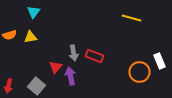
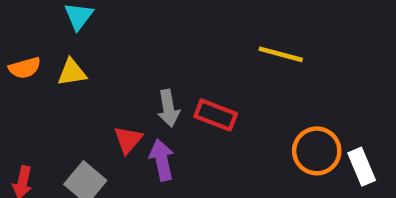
yellow line: (132, 18) -> (281, 54), moved
white rectangle: (160, 61) -> (362, 167), moved

